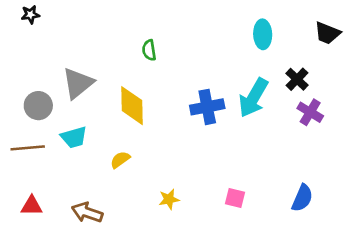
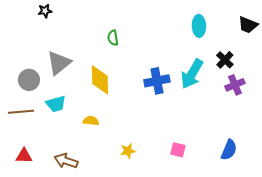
black star: (30, 15) -> (45, 11), moved
purple cross: (310, 112) -> (235, 85), turned 36
yellow semicircle: (120, 160) -> (91, 121), turned 42

